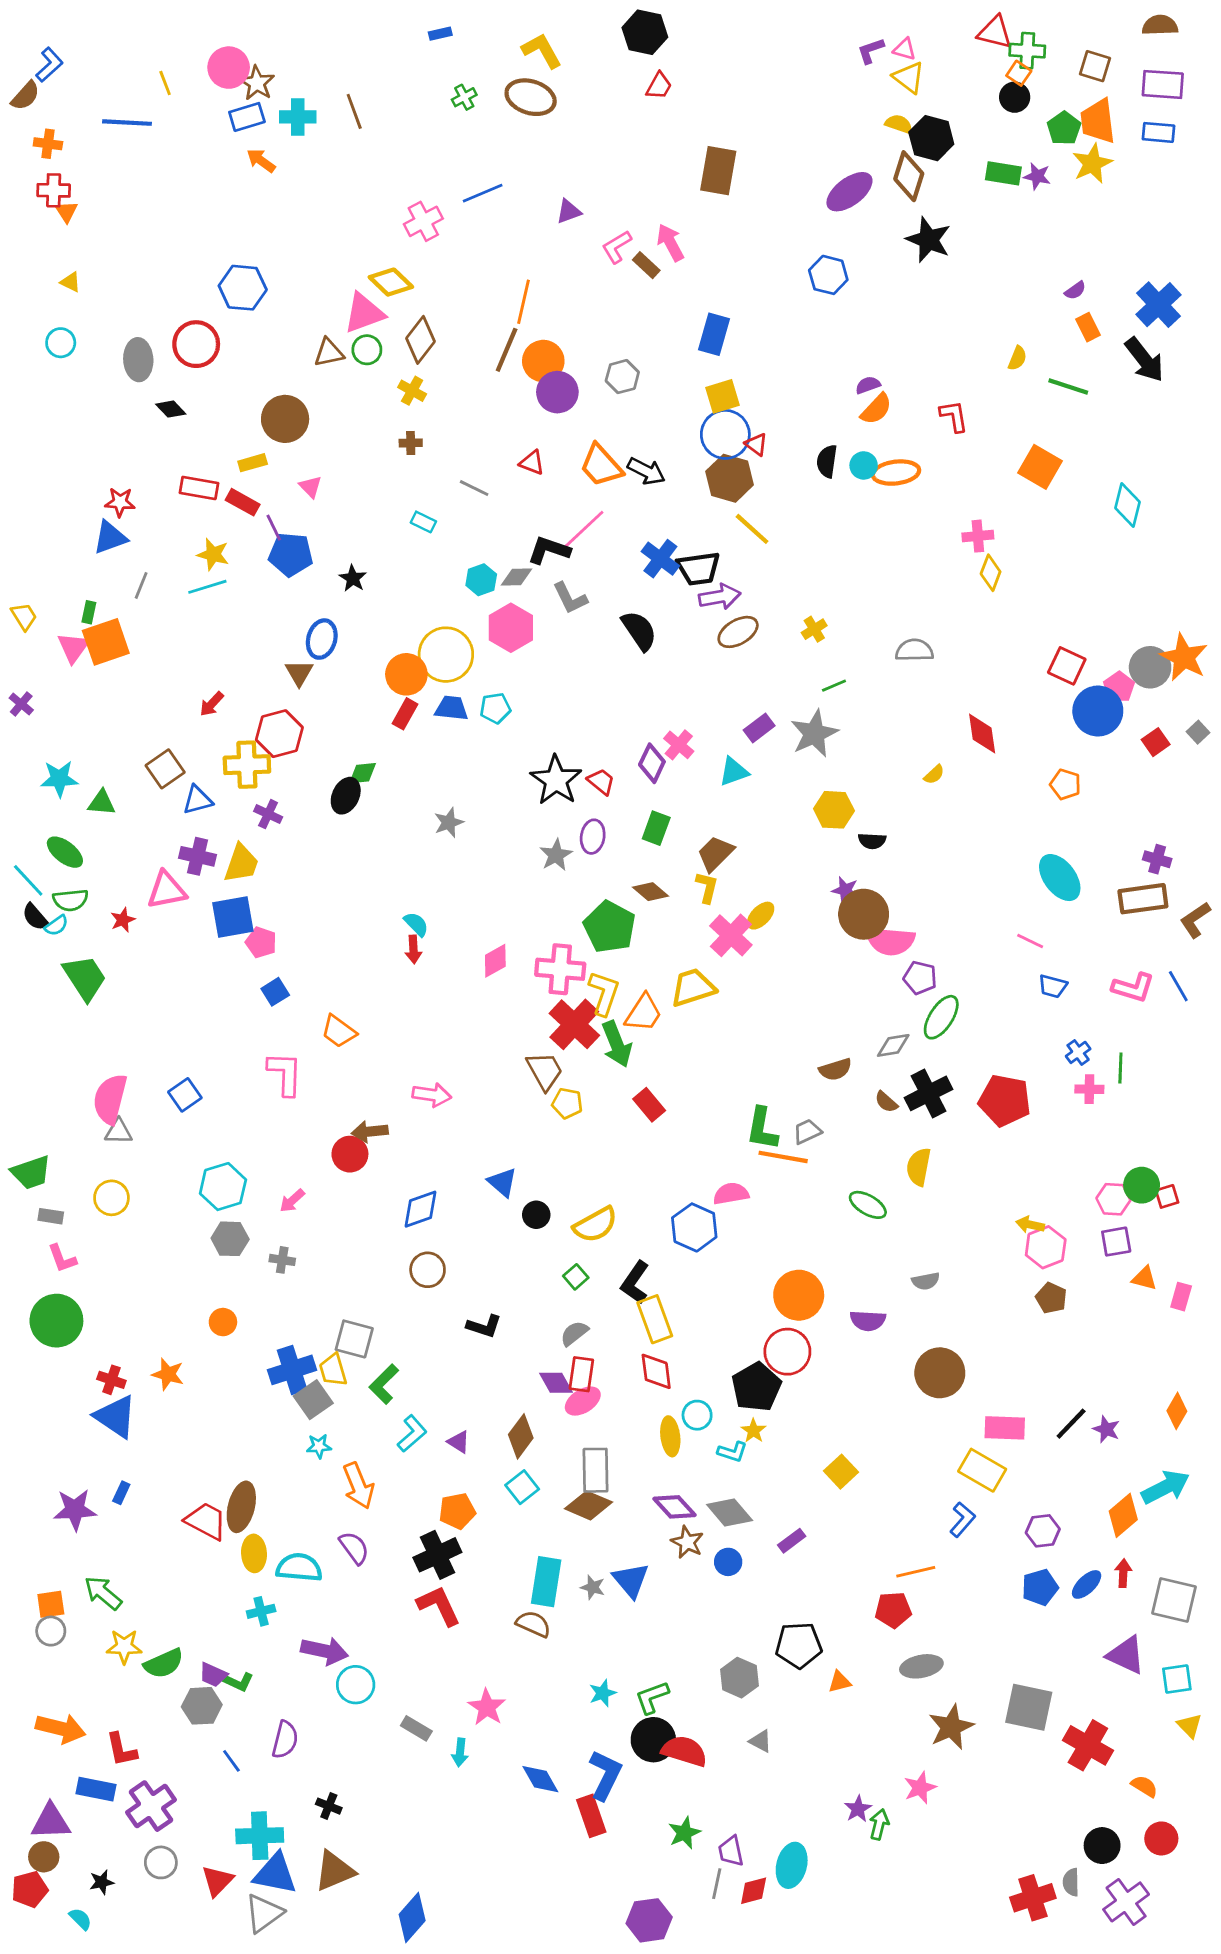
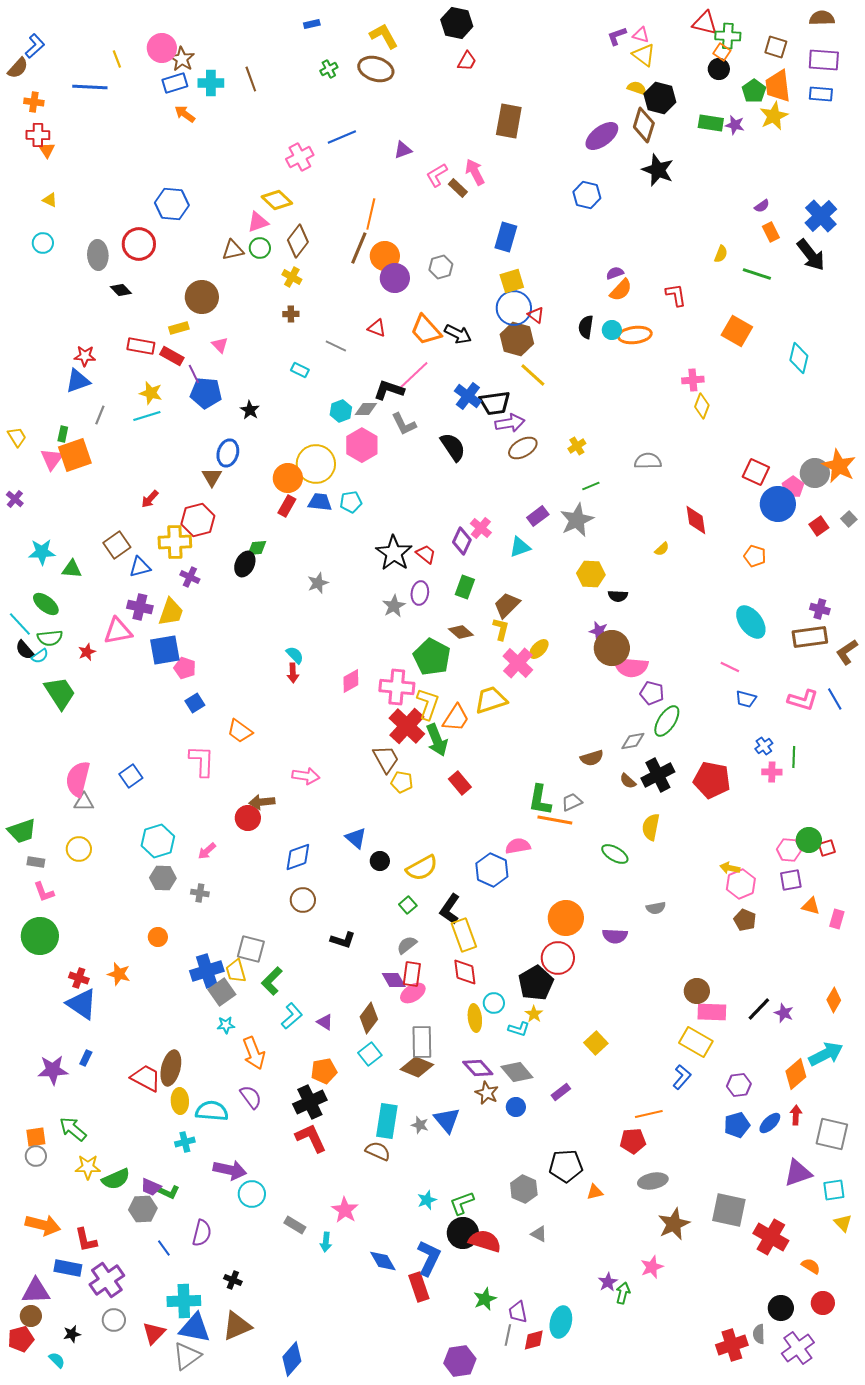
pink triangle: (364, 313) -> (258, 222), size x0.7
brown circle: (940, 1373) -> (697, 991), moved, size x0.7
purple triangle: (1126, 1655) -> (798, 1173), turned -44

